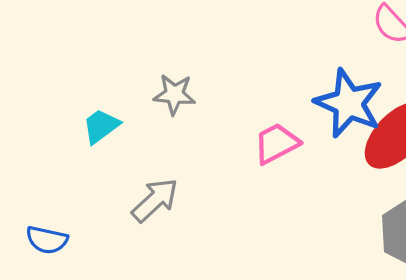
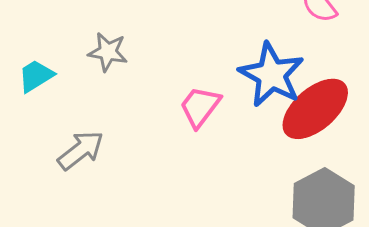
pink trapezoid: (276, 143) -> (200, 107), turned -30

